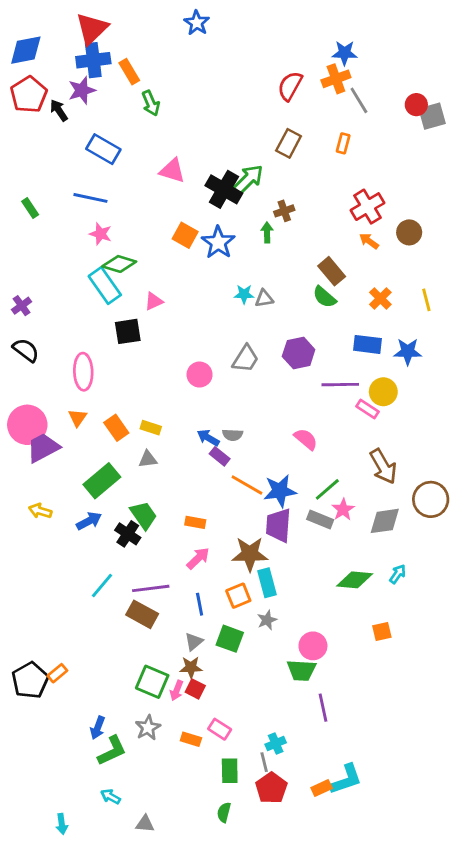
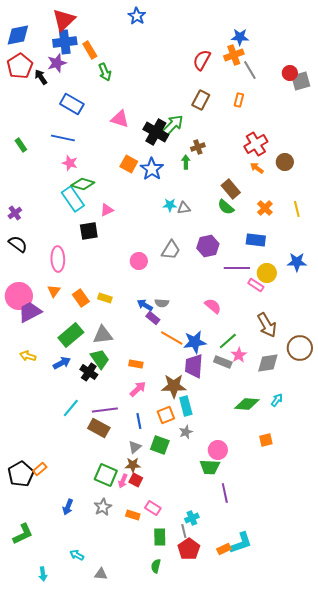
blue star: (408, 352) -> (297, 262), moved
gray triangle: (148, 459) -> (103, 335), moved, size x1.5
green L-shape: (112, 751) -> (23, 534), moved

